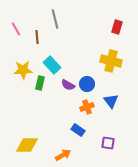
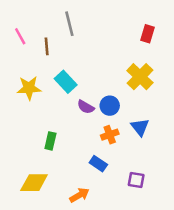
yellow cross: (111, 61) -> (140, 77), turned 30
green rectangle: (40, 83) -> (50, 141), moved

